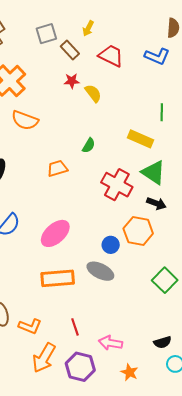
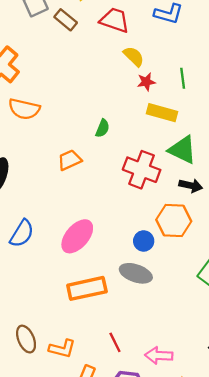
red star: (72, 81) -> (146, 82), moved
yellow semicircle: (93, 93) -> (134, 56), moved

